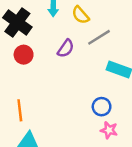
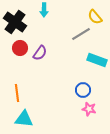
yellow semicircle: (81, 15) -> (95, 17), moved
purple semicircle: (66, 48) -> (40, 53), moved

